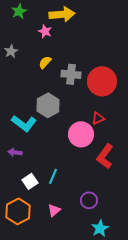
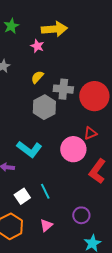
gray hexagon: (48, 105) -> (44, 107), moved
cyan L-shape: (24, 123) -> (29, 149), moved
cyan line: (53, 176) -> (45, 191), turned -49

